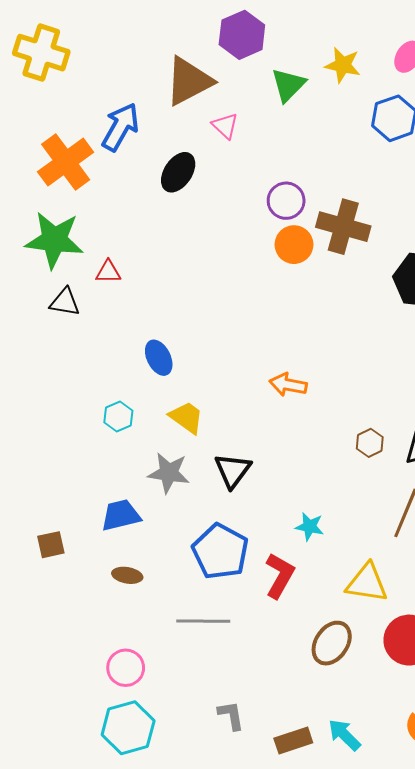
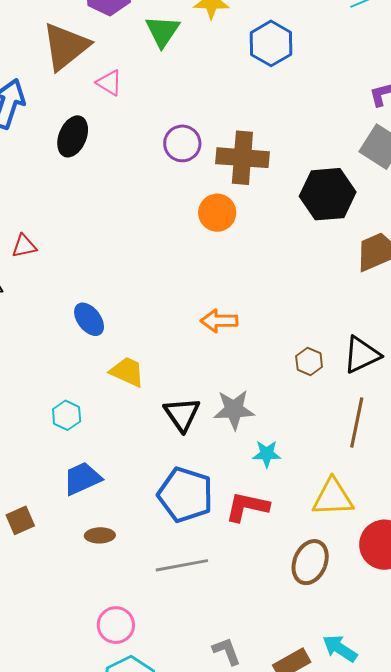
orange circle: (294, 245) -> (217, 213), moved
cyan hexagon: (118, 417) -> (67, 415), moved
gray star: (169, 473) -> (234, 410), moved
red L-shape: (280, 576) -> (247, 507), turned -96

